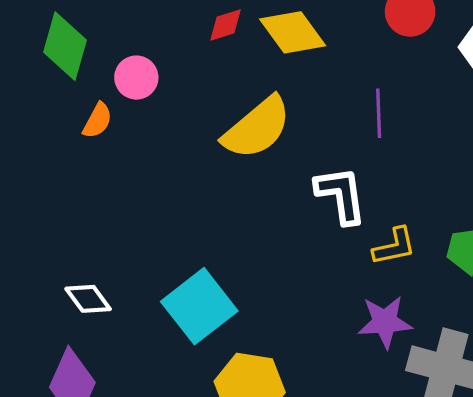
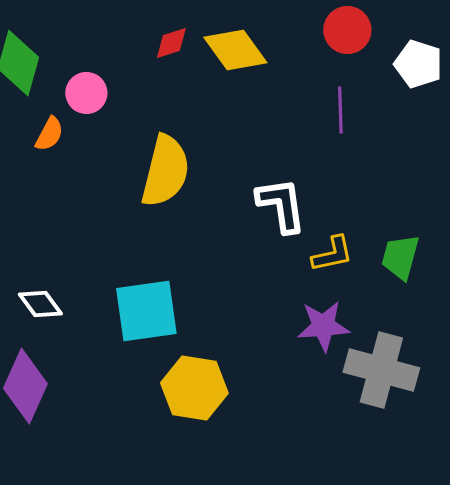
purple line: (379, 113) -> (340, 110), moved
yellow semicircle: (257, 128) -> (165, 171), moved, turned -36
cyan square: (199, 306) -> (146, 311), turned 30

